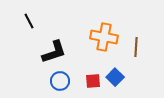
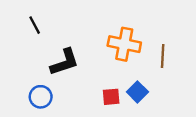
blue circle: (60, 81) -> (41, 97), moved

